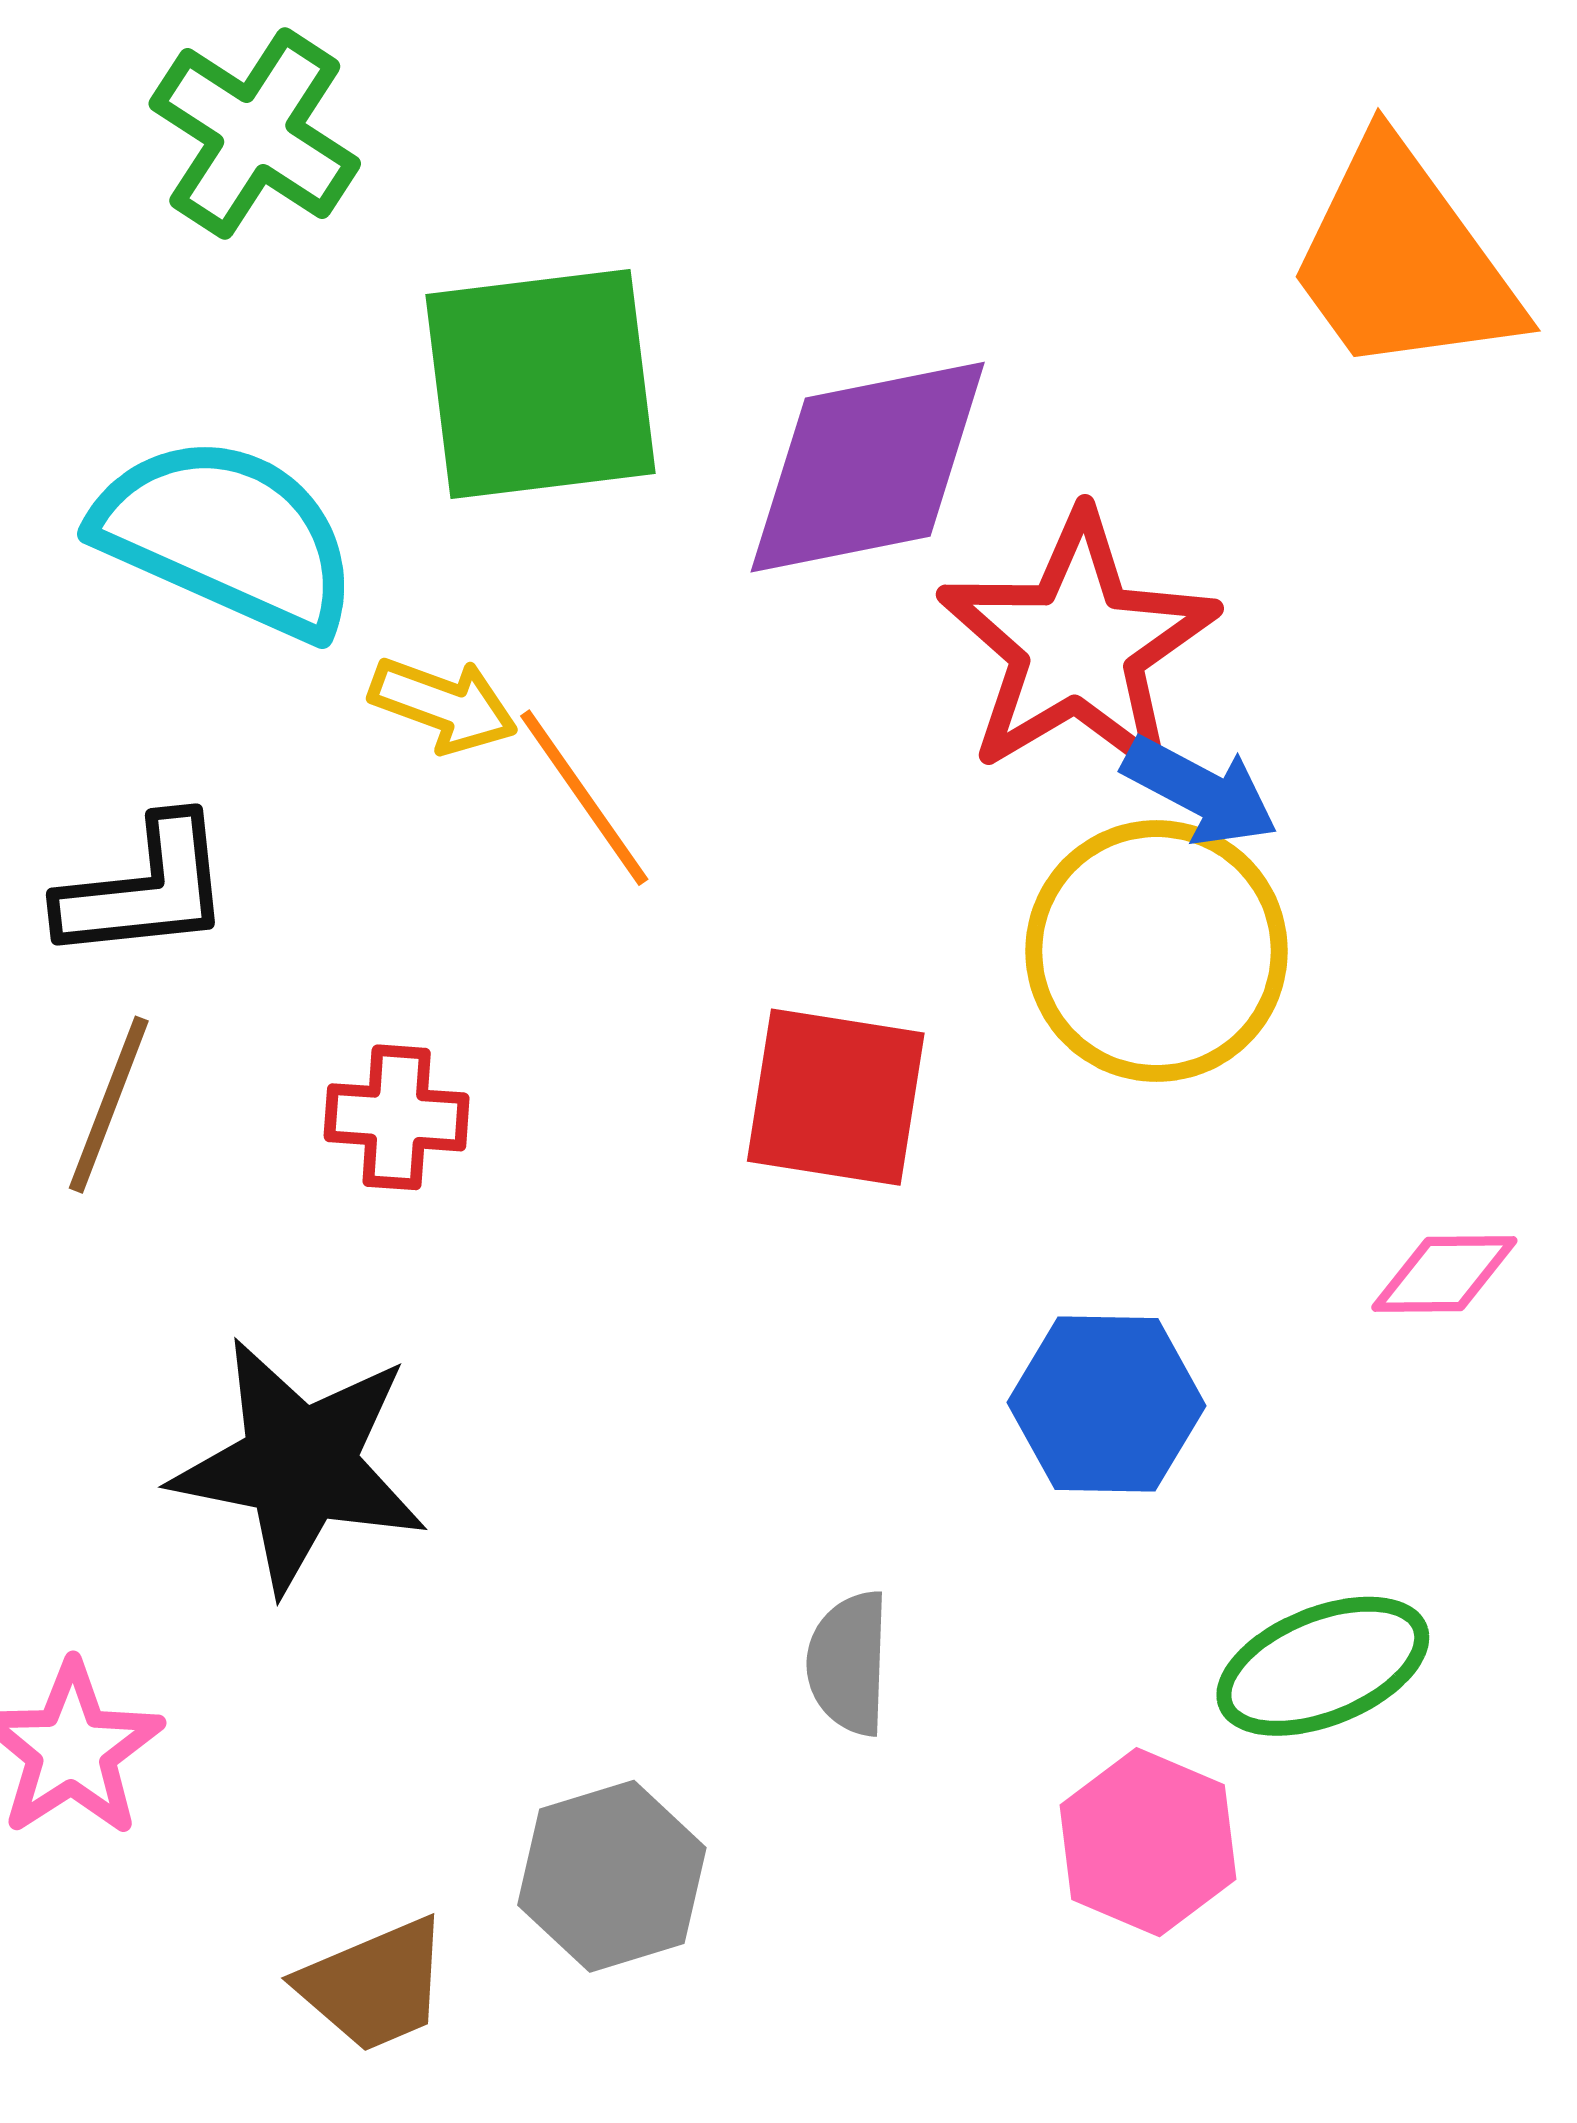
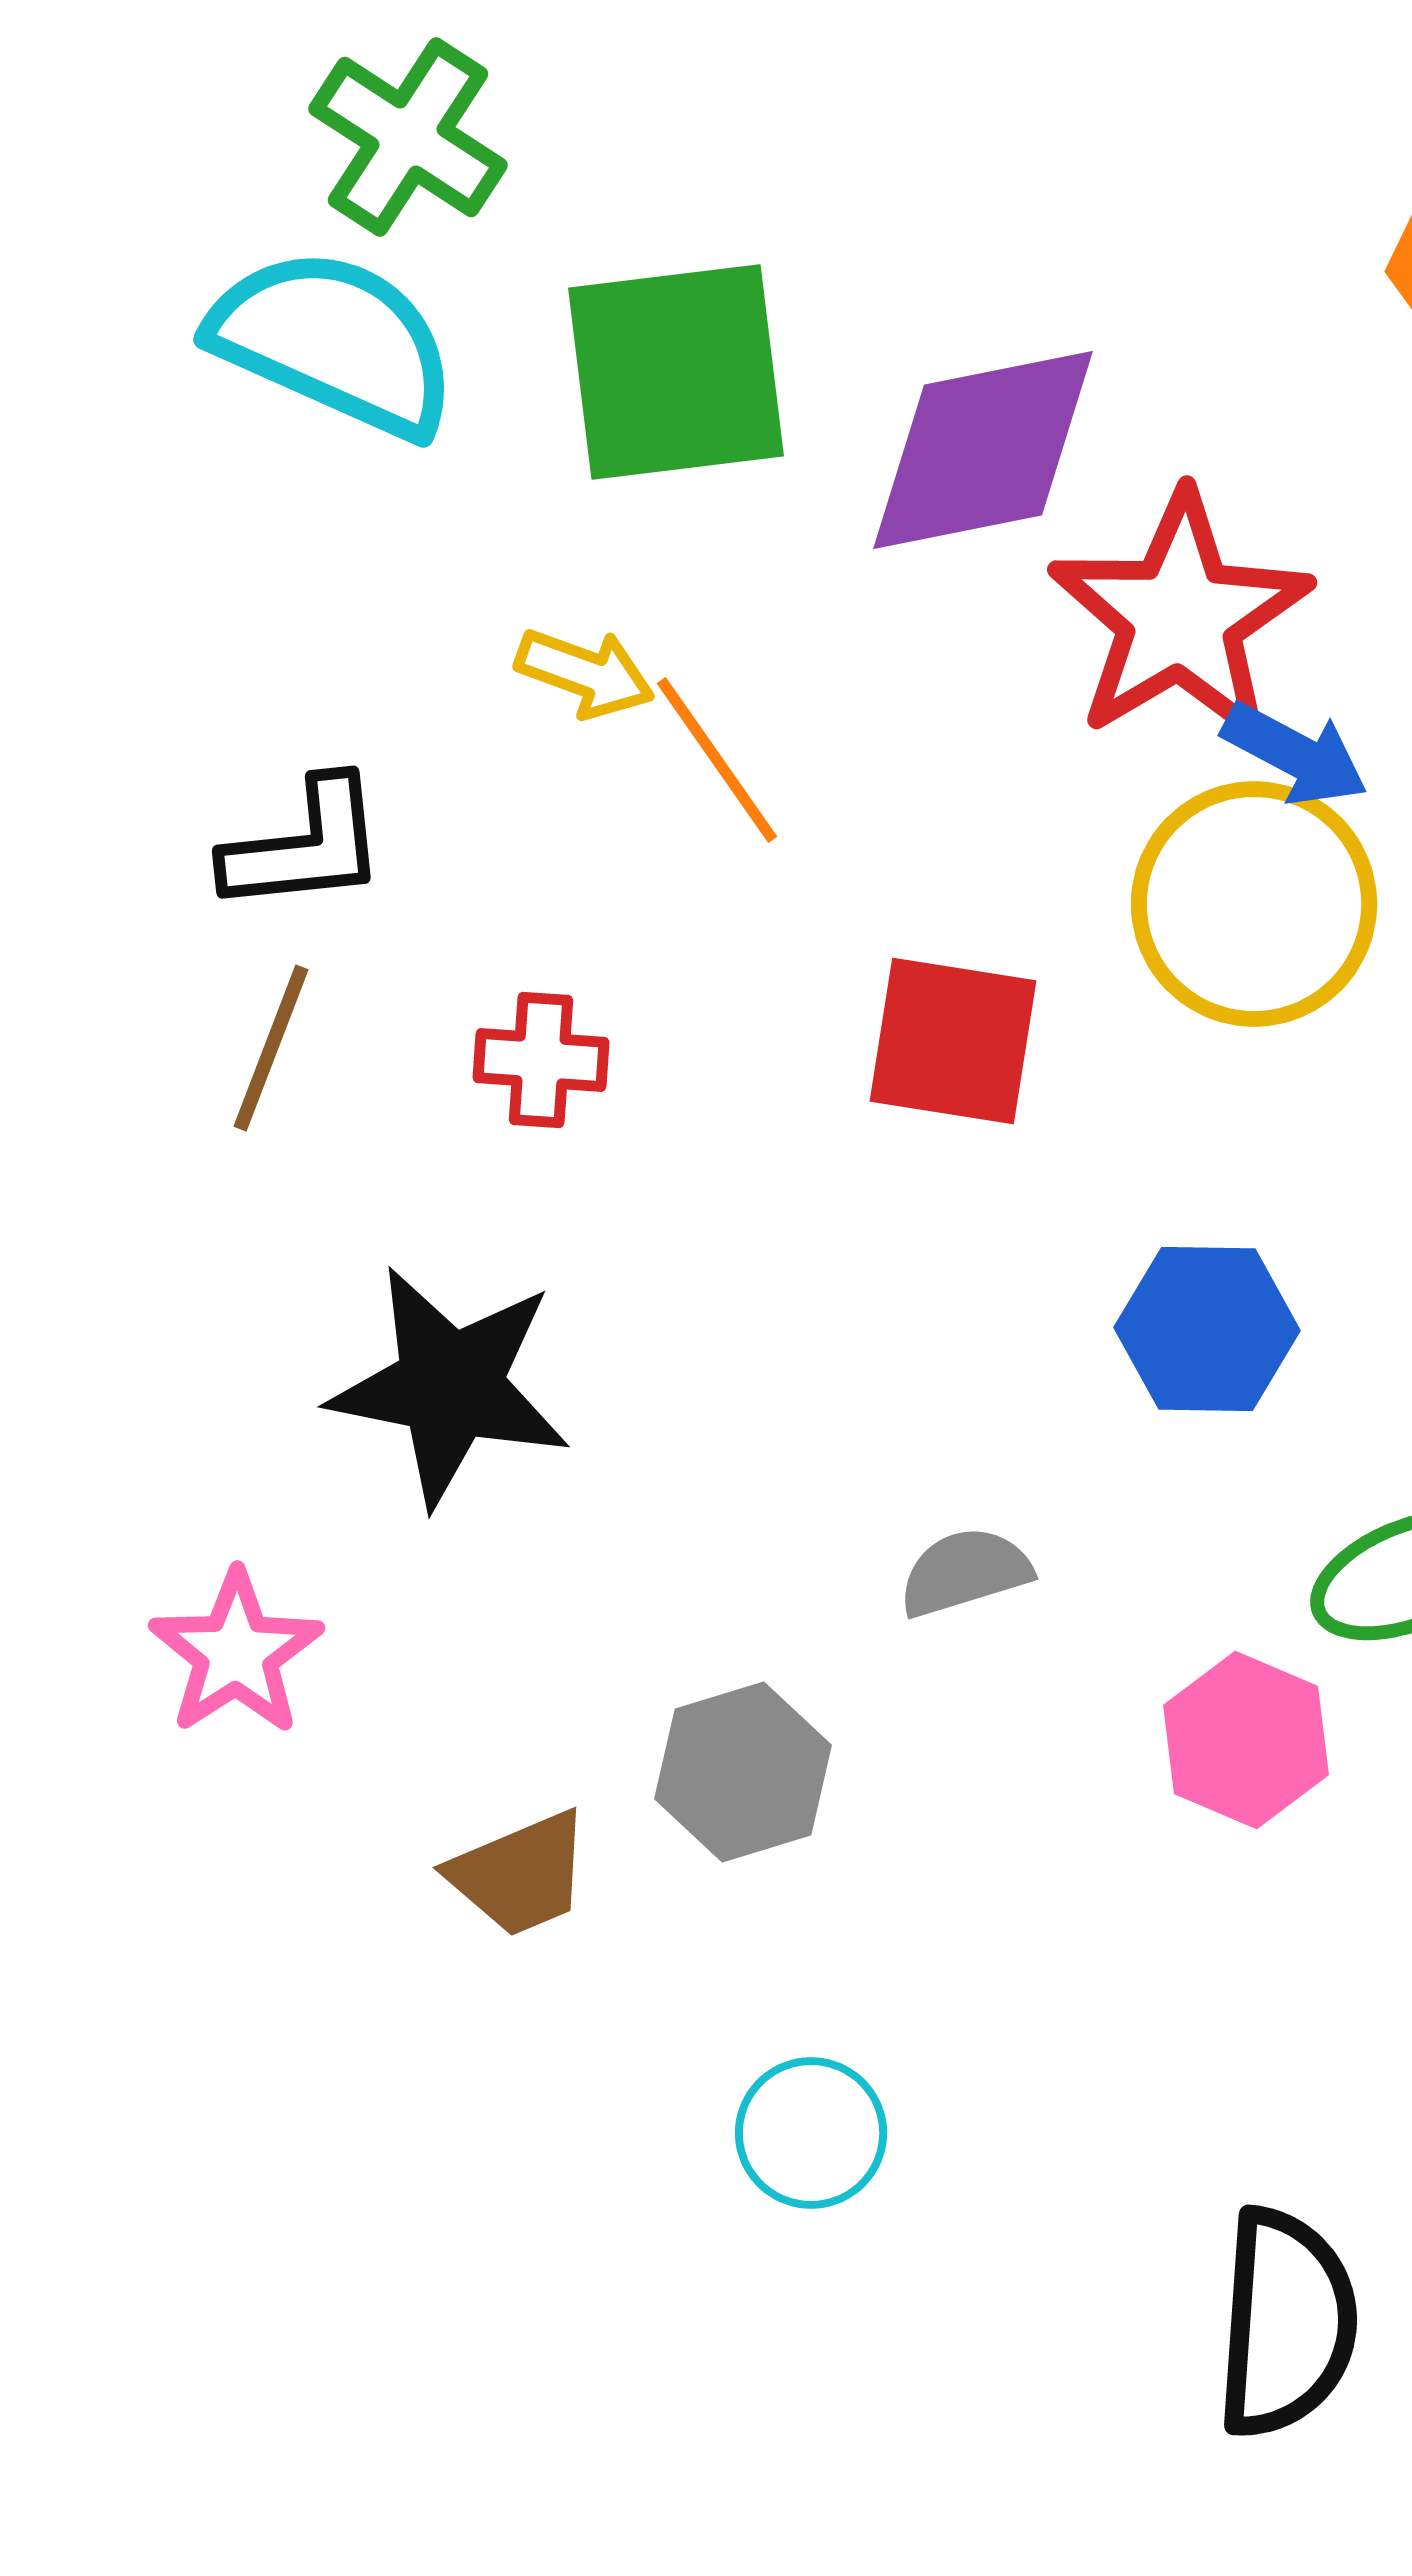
cyan semicircle: (227, 536) -> (334, 342), moved
gray semicircle: (849, 1663) -> (965, 1572), turned 71

